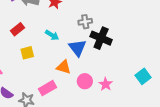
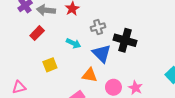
gray cross: (85, 22) -> (98, 27), moved
red rectangle: (17, 29) -> (37, 33), moved

